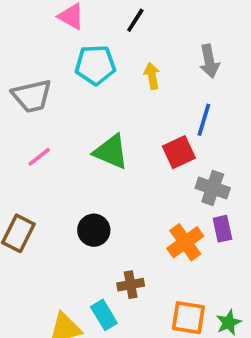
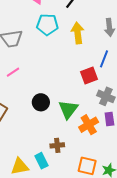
yellow arrow: (152, 76) -> (78, 33), size x1.5
green triangle: (111, 152) -> (68, 109), moved, turned 40
black circle: (94, 230) -> (41, 102), moved

